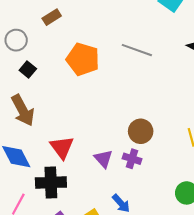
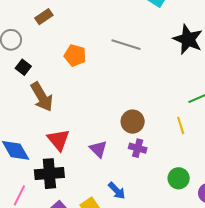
orange pentagon: (83, 59) -> (75, 55), size x0.7
brown arrow: (23, 110) -> (42, 97), moved
purple cross: (132, 159) -> (138, 148), moved

